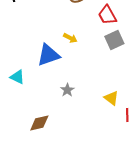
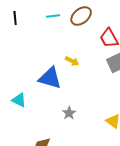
blue triangle: (48, 55) -> (50, 78), turned 35

